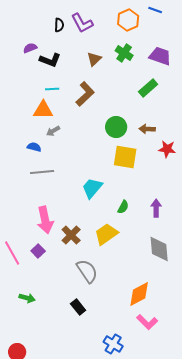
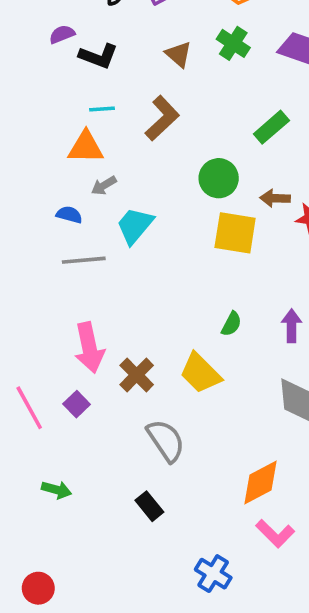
brown triangle: (94, 59) -> (179, 54), turned -35
green rectangle: (148, 88) -> (271, 127), moved
brown arrow: (147, 129) -> (275, 198), moved
cyan trapezoid: (92, 188) -> (135, 226), moved
yellow trapezoid: (106, 234) -> (200, 373), turned -100

